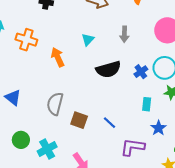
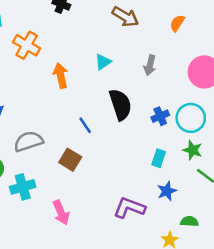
black semicircle: (108, 69) -> (120, 105), turned -105
gray semicircle: (55, 104) -> (28, 141), moved, turned 45
blue line: (110, 123) -> (85, 125), moved

